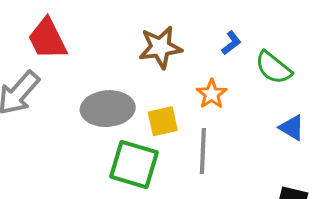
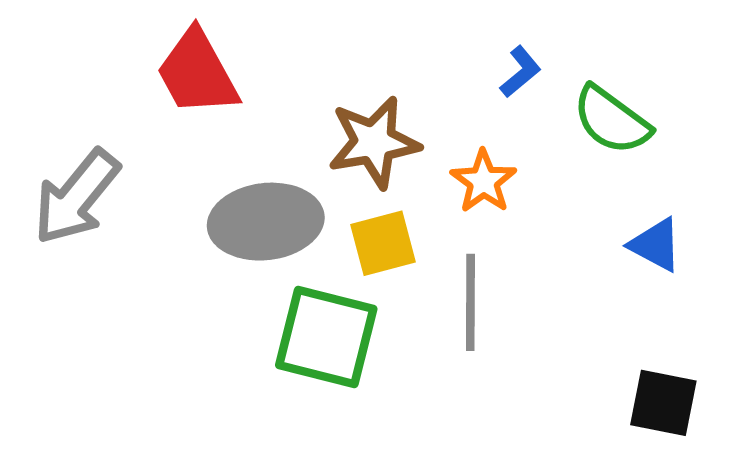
red trapezoid: (47, 39) -> (197, 73), moved
brown star: (160, 47) -> (374, 142), moved

